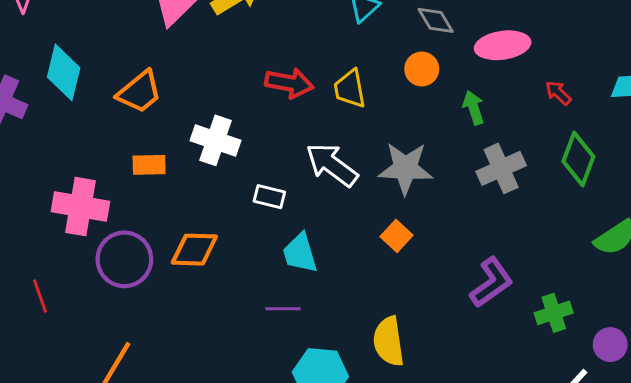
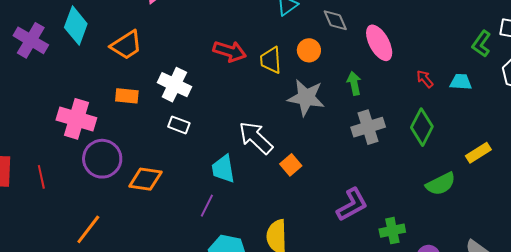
pink ellipse: (503, 45) -> (379, 43), turned 63
orange circle: (422, 69) -> (309, 50), moved
red arrow: (558, 93) -> (425, 79), moved
white arrow: (332, 165) -> (256, 138), moved
gray star: (405, 168) -> (306, 98), moved
white rectangle: (269, 197) -> (179, 125), moved
orange diamond: (194, 250) -> (145, 179), moved
purple line: (283, 309) -> (207, 206), turned -70

